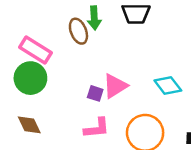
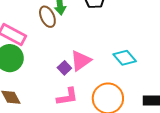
purple square: (95, 93) -> (64, 68), turned 32

